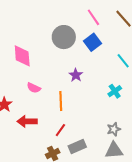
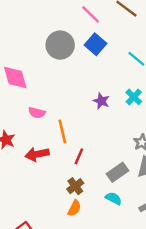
purple star: (76, 75) -> (101, 101), moved
orange line: (61, 101) -> (62, 131), moved
gray rectangle: (77, 146) -> (118, 172), moved

